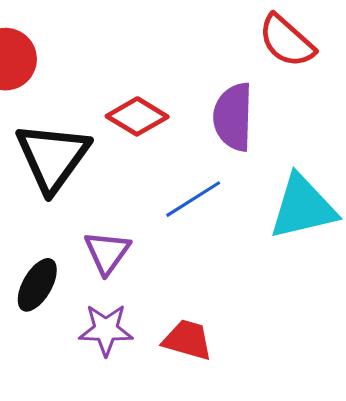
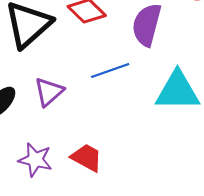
purple star: (106, 330) -> (35, 160), moved

